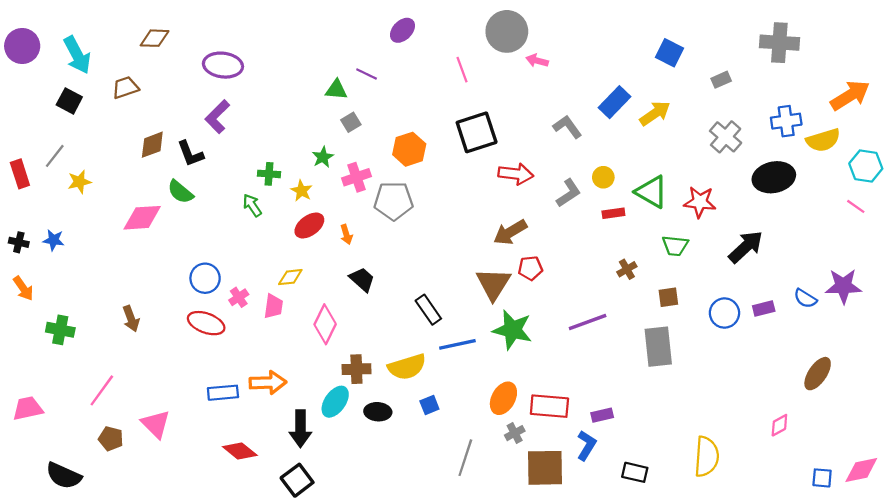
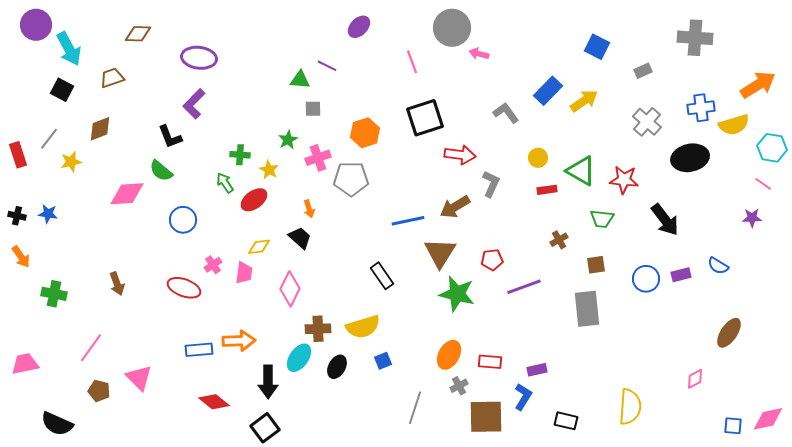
purple circle: (22, 46) -> (36, 25), moved
gray square: (351, 122) -> (313, 109), turned 30
brown diamond: (152, 145) -> (100, 129), moved
gray L-shape: (569, 193) -> (491, 184), moved, turned -32
red ellipse: (309, 225) -> (254, 200), moved
black arrow: (746, 247) -> (665, 220), turned 96
red pentagon: (530, 268) -> (492, 260), moved
blue circle: (205, 278) -> (183, 220), moved
black trapezoid: (362, 279) -> (300, 238), moved
purple star: (843, 286) -> (752, 218), moved, size x0.6
blue line: (457, 344) -> (408, 221), moved
red rectangle: (549, 406) -> (490, 362), size x0.7
black ellipse: (378, 412) -> (337, 367), turned -65

